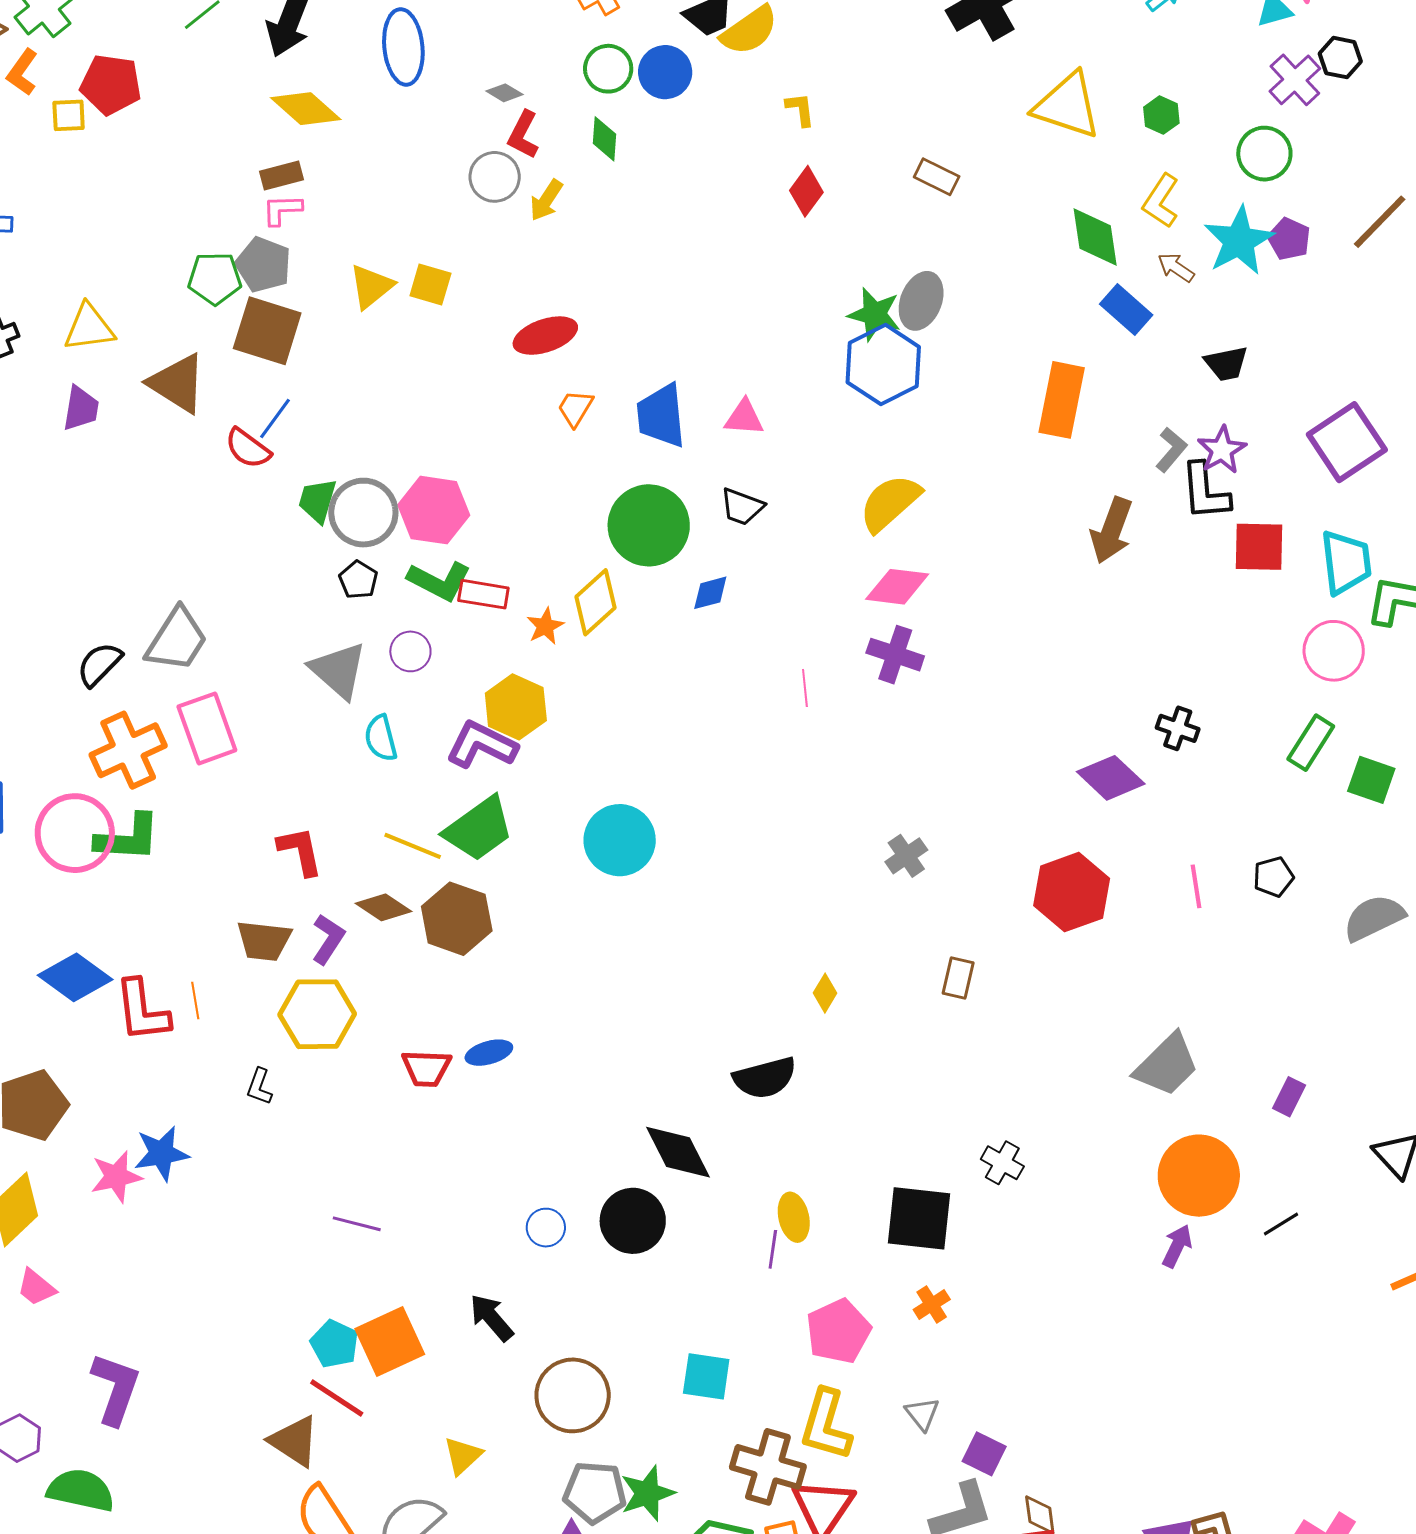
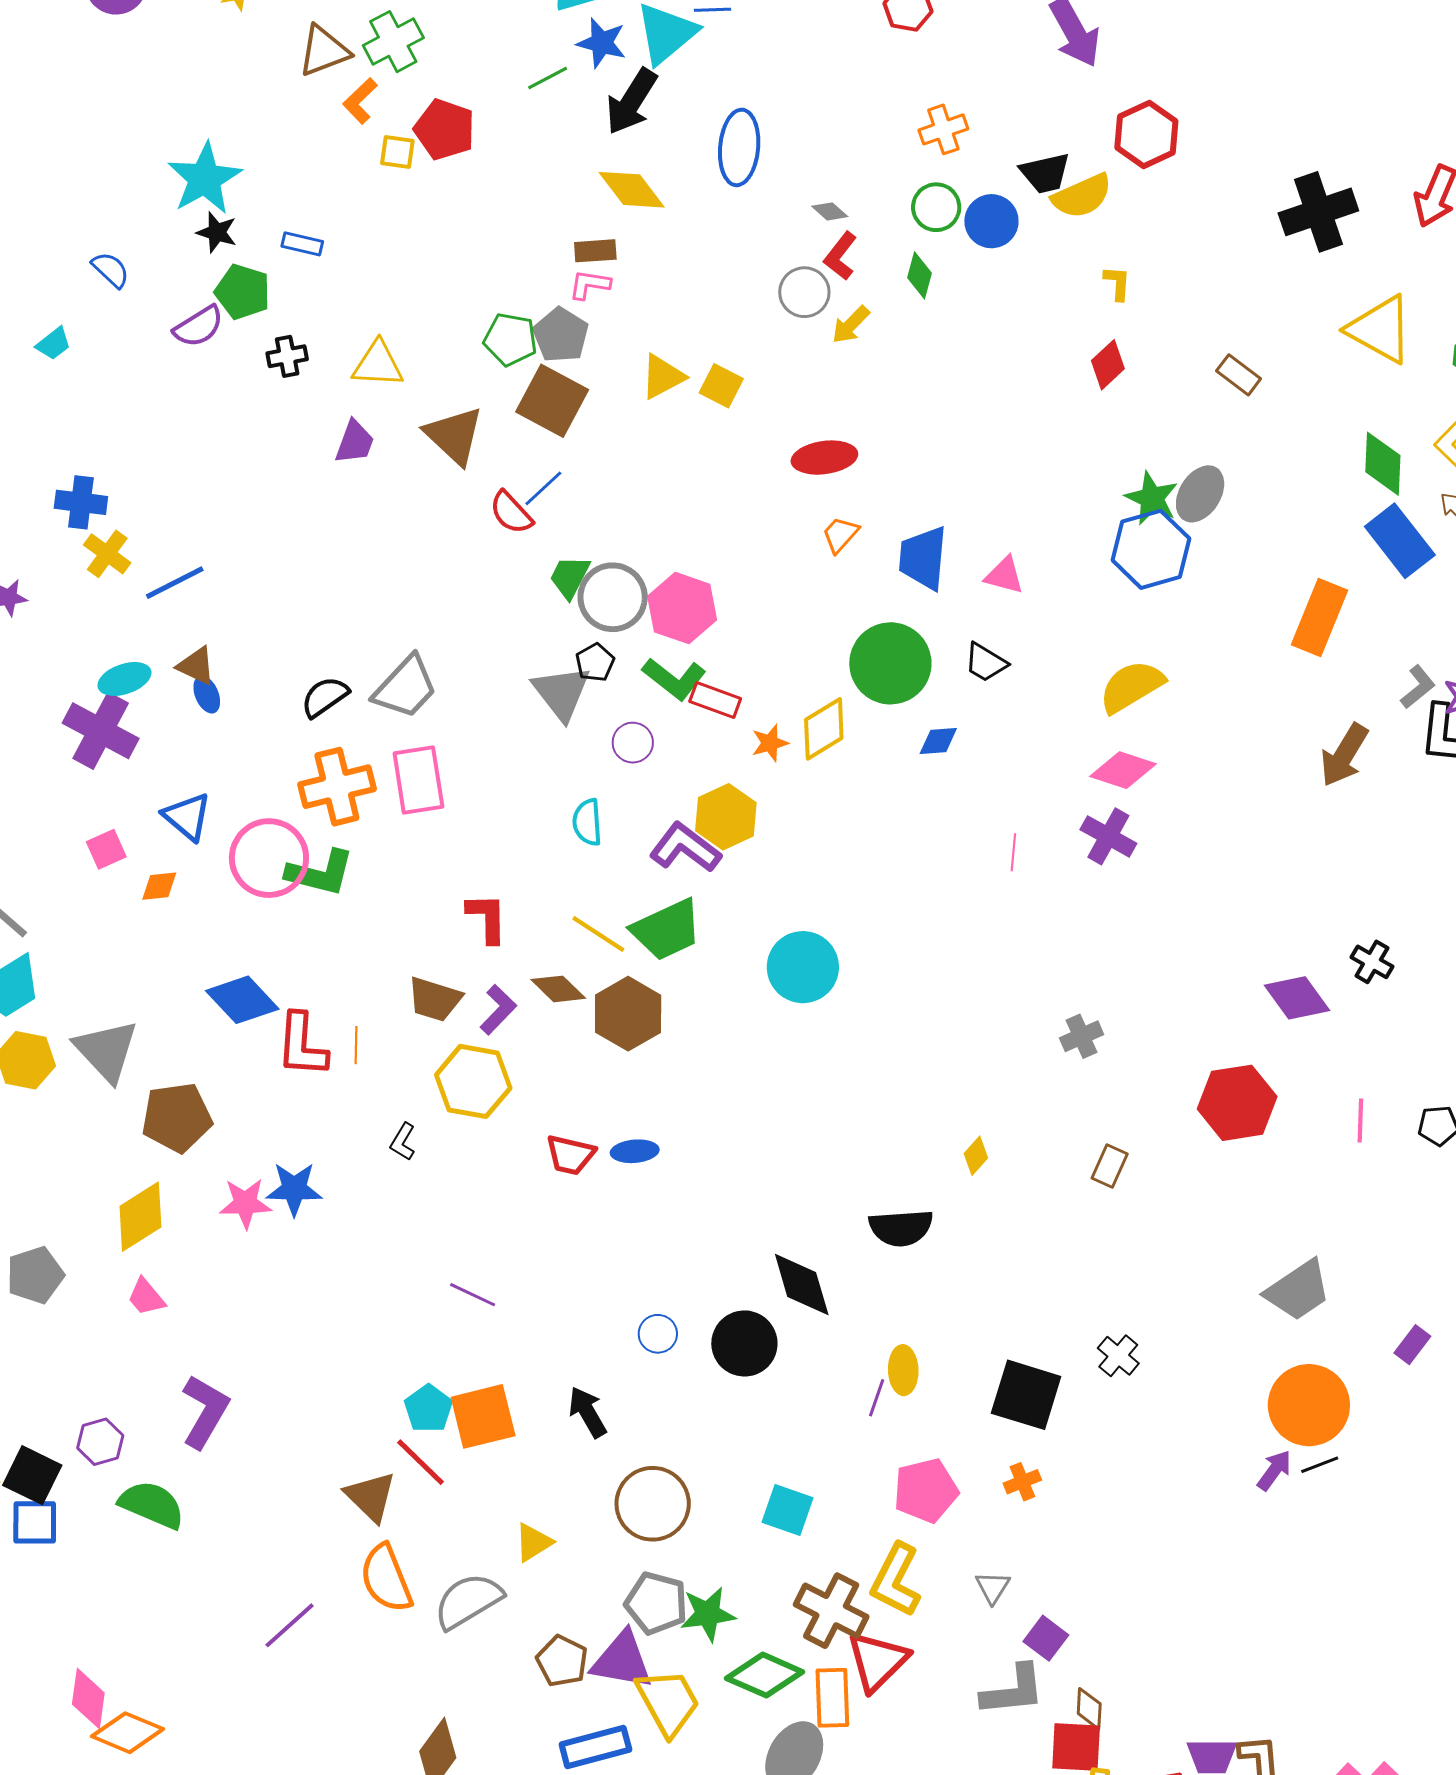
blue rectangle: (1126, 309) -> (1400, 541), size x1.4
gray triangle: (338, 670) -> (561, 693), moved
black line: (1281, 1224) -> (1320, 1465), moved

